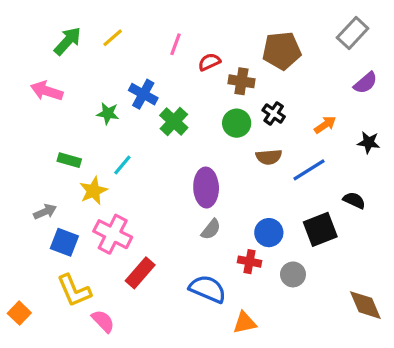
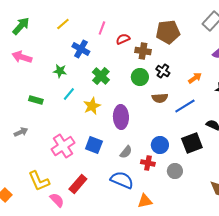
green arrow: (68, 41) -> (21, 26), moved
blue cross: (143, 94) -> (81, 49), moved
cyan line: (122, 165) -> (69, 94), moved
yellow star: (93, 191) -> (92, 106), moved
gray semicircle: (211, 229) -> (126, 152), moved
pink cross: (113, 234) -> (63, 146), turned 30
blue square: (64, 242) -> (94, 145), moved
red rectangle: (140, 273) -> (78, 184), moved

